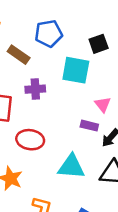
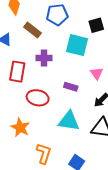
purple rectangle: (89, 126) -> (71, 87), moved

